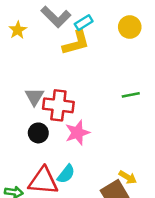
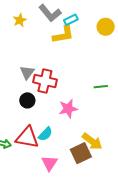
green line: (131, 95) -> (101, 87), moved
pink star: (77, 133) -> (68, 109), moved
yellow arrow: (128, 177) -> (92, 141), size x1.5

